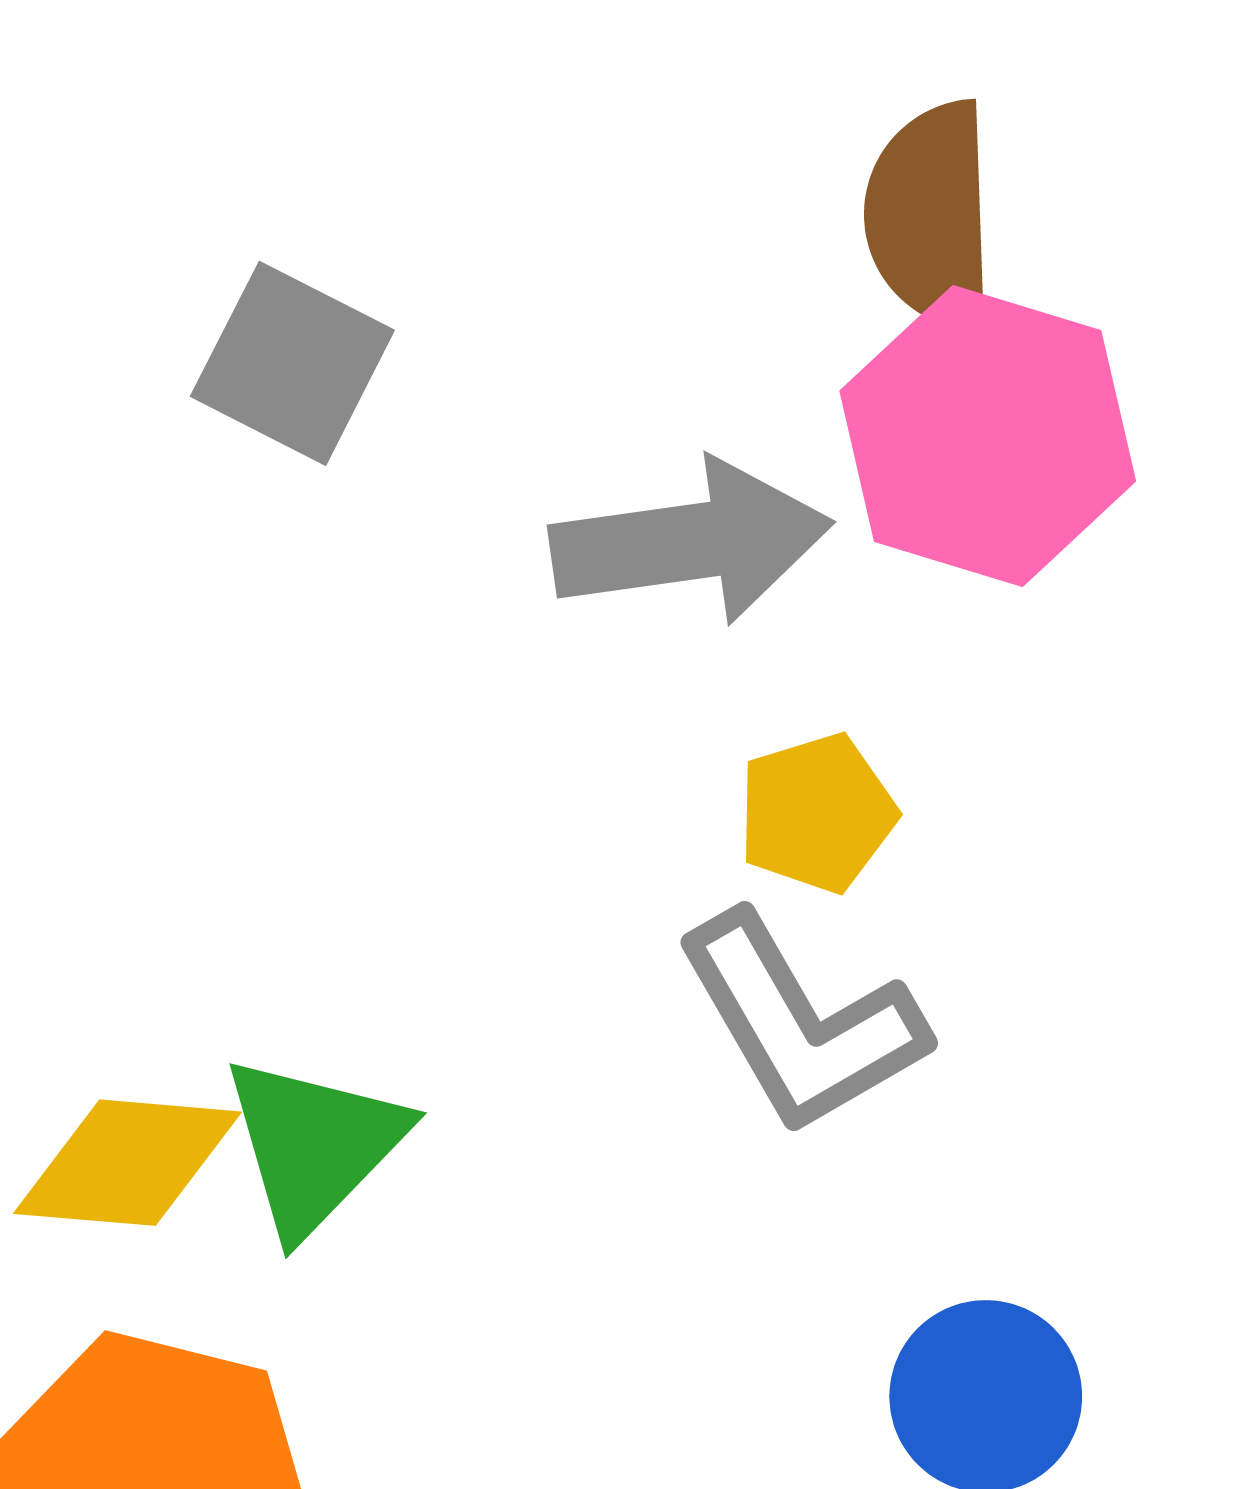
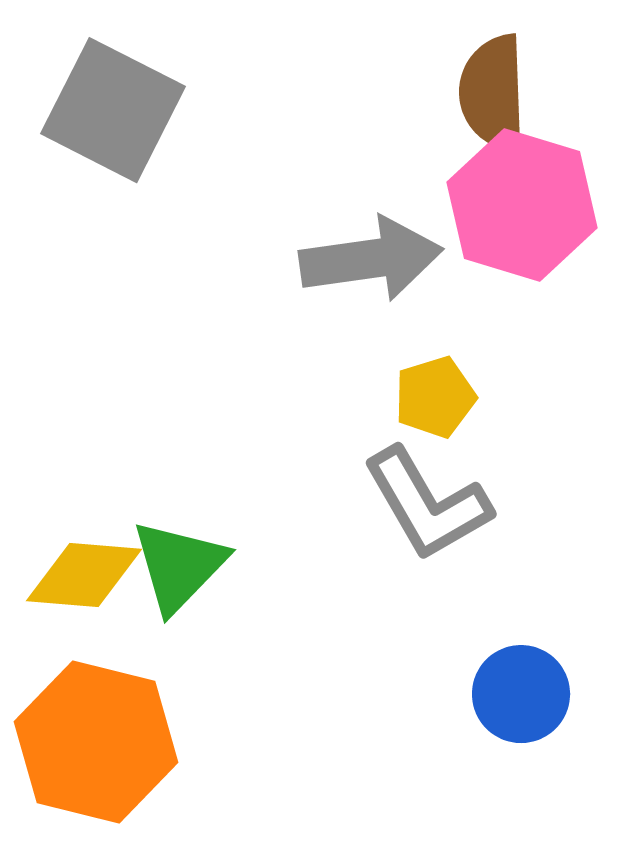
gray square: (292, 363) -> (113, 110), moved, size x1.4

